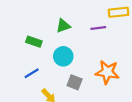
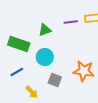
purple line: (98, 28) -> (71, 22), moved
green rectangle: (34, 42) -> (19, 44), size x1.5

